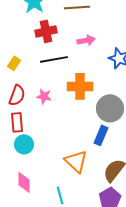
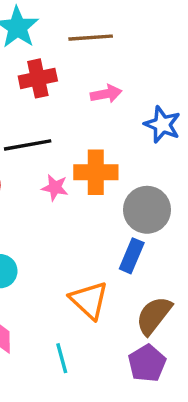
black line: (54, 59) -> (28, 145), moved
pink star: (44, 96) -> (55, 188), moved

